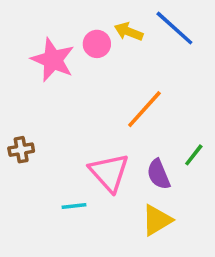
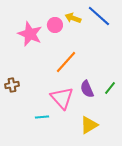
orange line: (144, 109) -> (66, 62), moved
purple semicircle: (159, 174) -> (87, 89), moved

